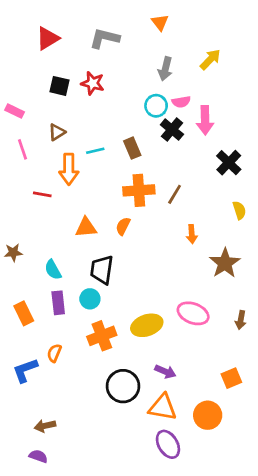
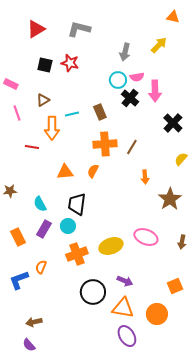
orange triangle: (160, 22) -> (173, 17), moved, turned -40
yellow semicircle: (239, 210) -> (181, 159), turned -120
purple rectangle: (58, 303) -> (44, 229), turned 36
purple semicircle: (38, 456) -> (29, 345), turned -152

